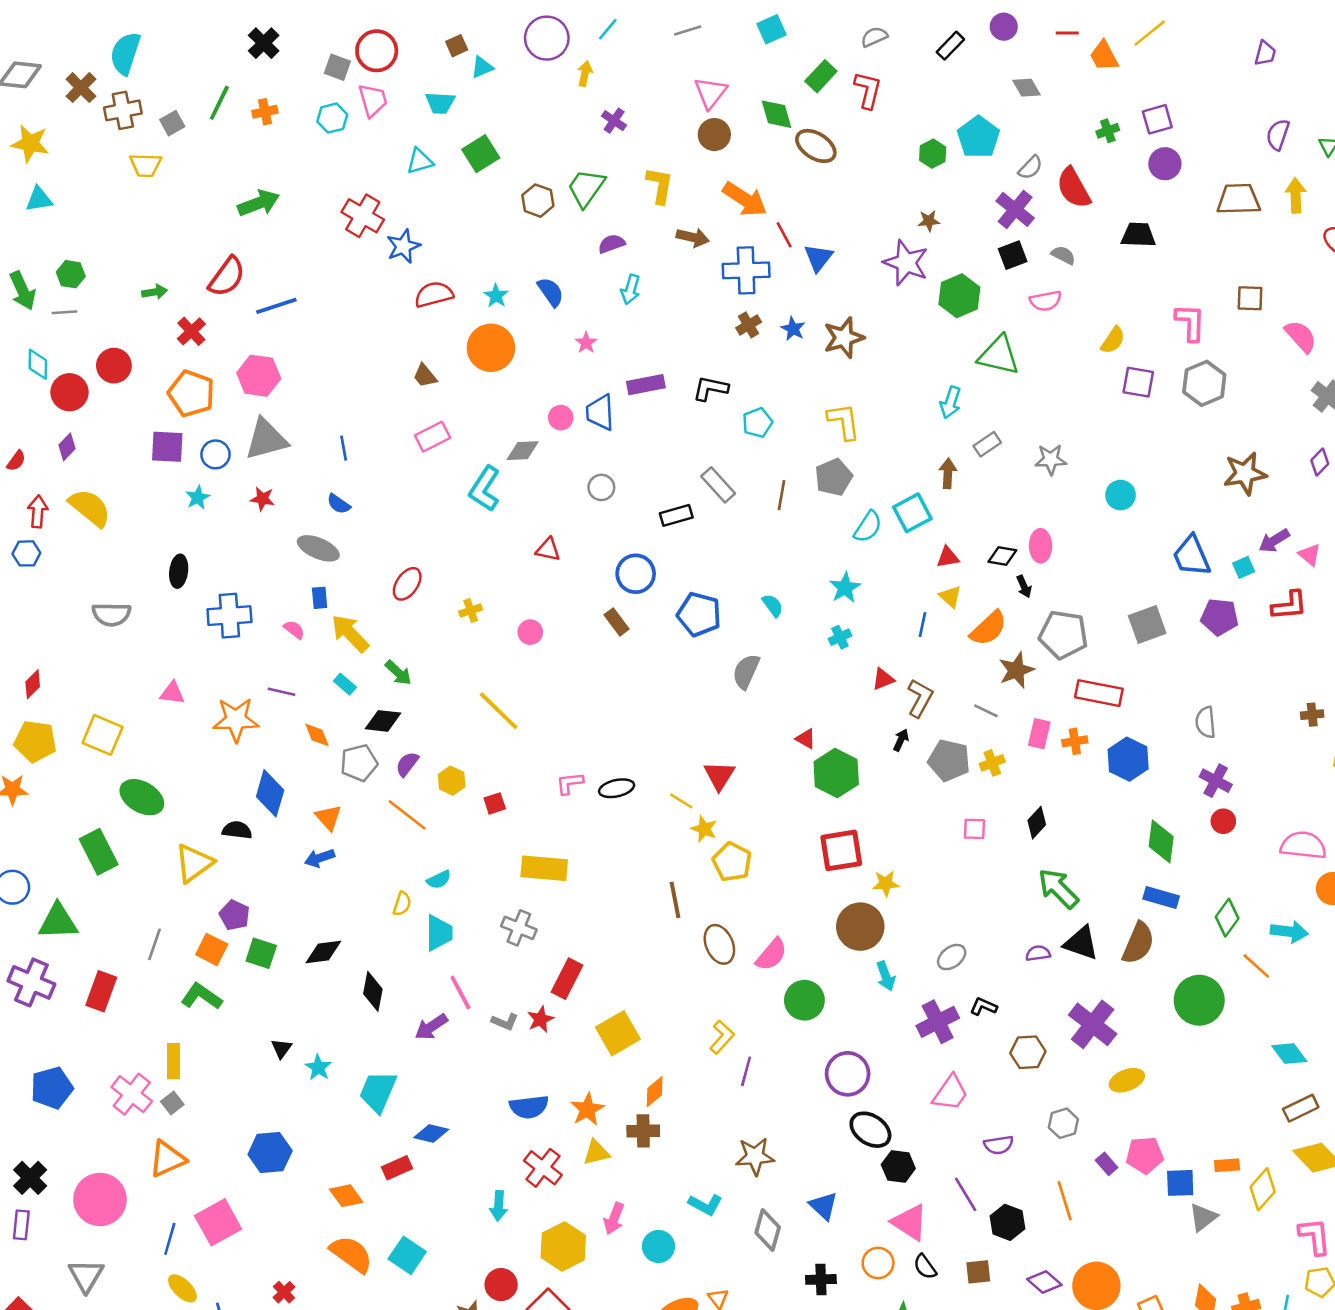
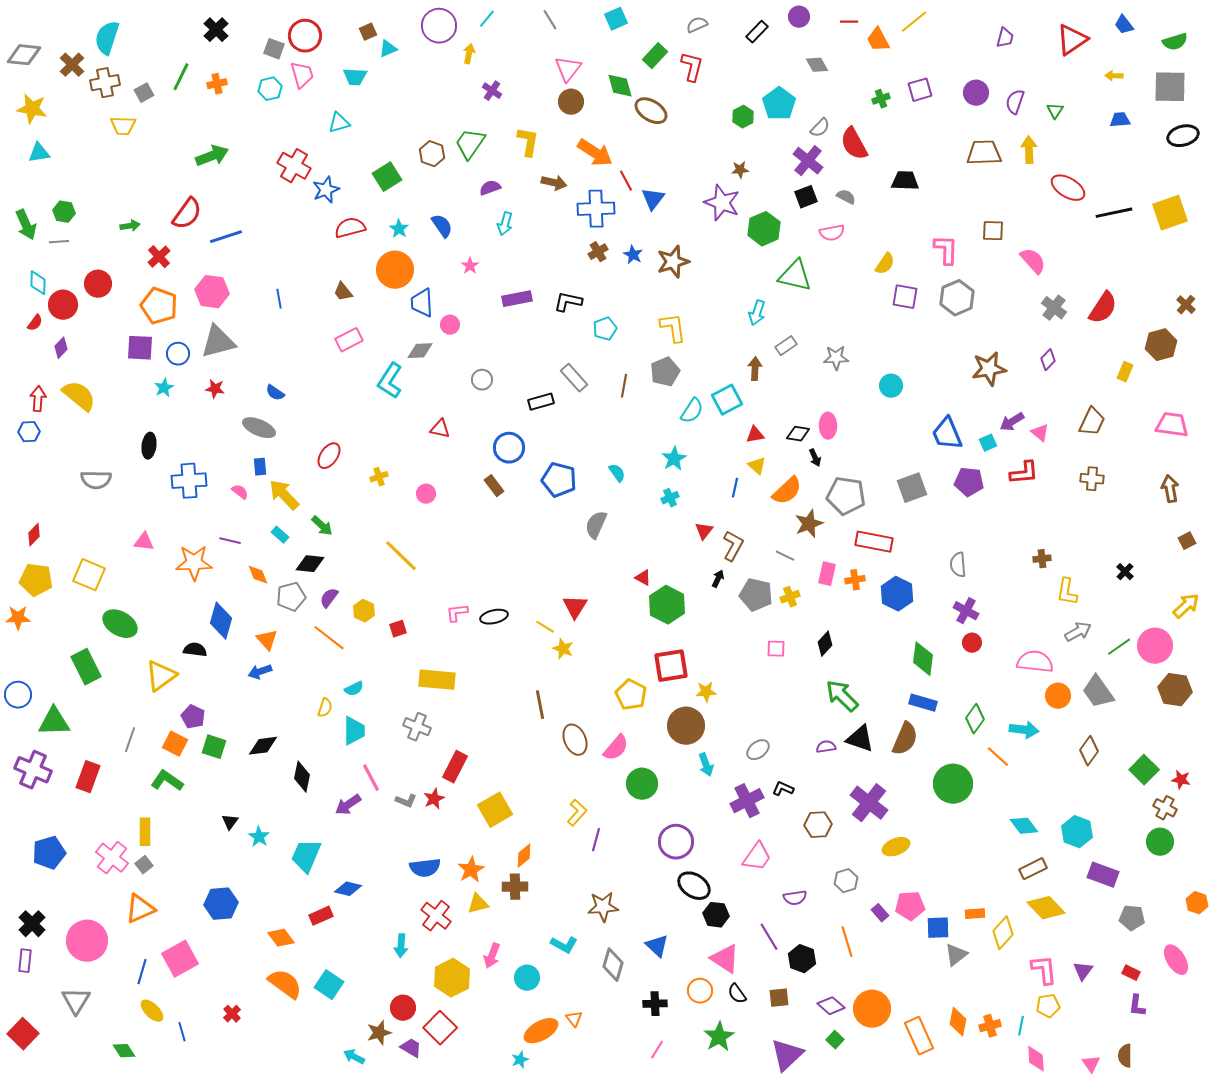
gray line: (688, 30) -> (550, 20), turned 75
green square: (481, 154) -> (387, 177), moved
purple circle: (1165, 164) -> (976, 93), moved
blue trapezoid: (600, 413) -> (422, 303), moved
blue line: (344, 448) -> (279, 299), moved
red semicircle: (16, 461) -> (35, 323), moved
red triangle: (883, 679) -> (704, 531), turned -30
yellow pentagon: (732, 862) -> (631, 695), moved

